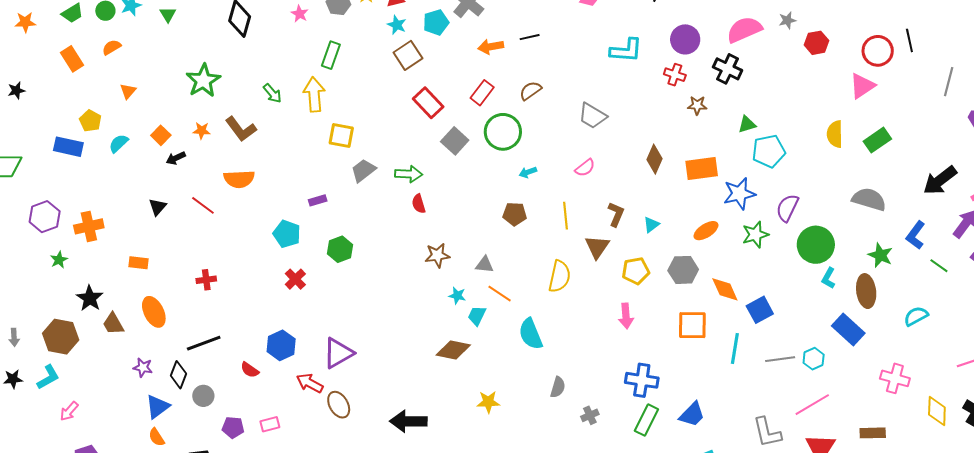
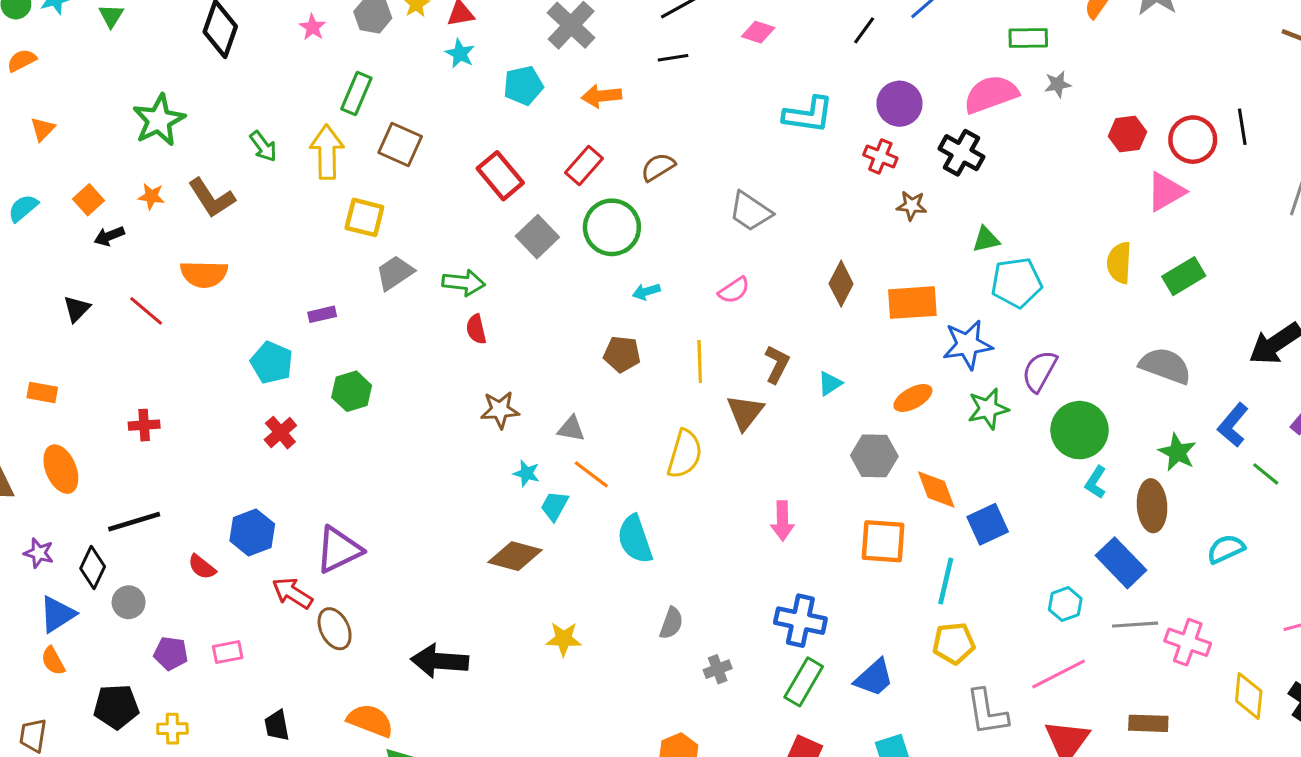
cyan pentagon: (436, 22) -> (523, 86), moved
black line: (530, 37) -> (673, 58), moved
red hexagon: (817, 43) -> (1127, 134), moved
brown square: (408, 55) -> (400, 144), moved, turned -36
yellow pentagon: (636, 271) -> (954, 643), moved
gray line: (780, 359) -> (1135, 625), moved

